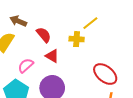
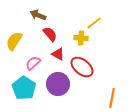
brown arrow: (18, 21) -> (38, 15), moved
red ellipse: (105, 74) -> (82, 67), moved

